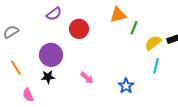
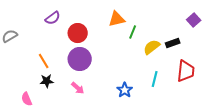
purple circle: (51, 55) -> (80, 59), moved
cyan line: (156, 66) -> (155, 79), moved
orange line: (16, 68) -> (44, 61), moved
pink arrow: (87, 78) -> (78, 88), moved

